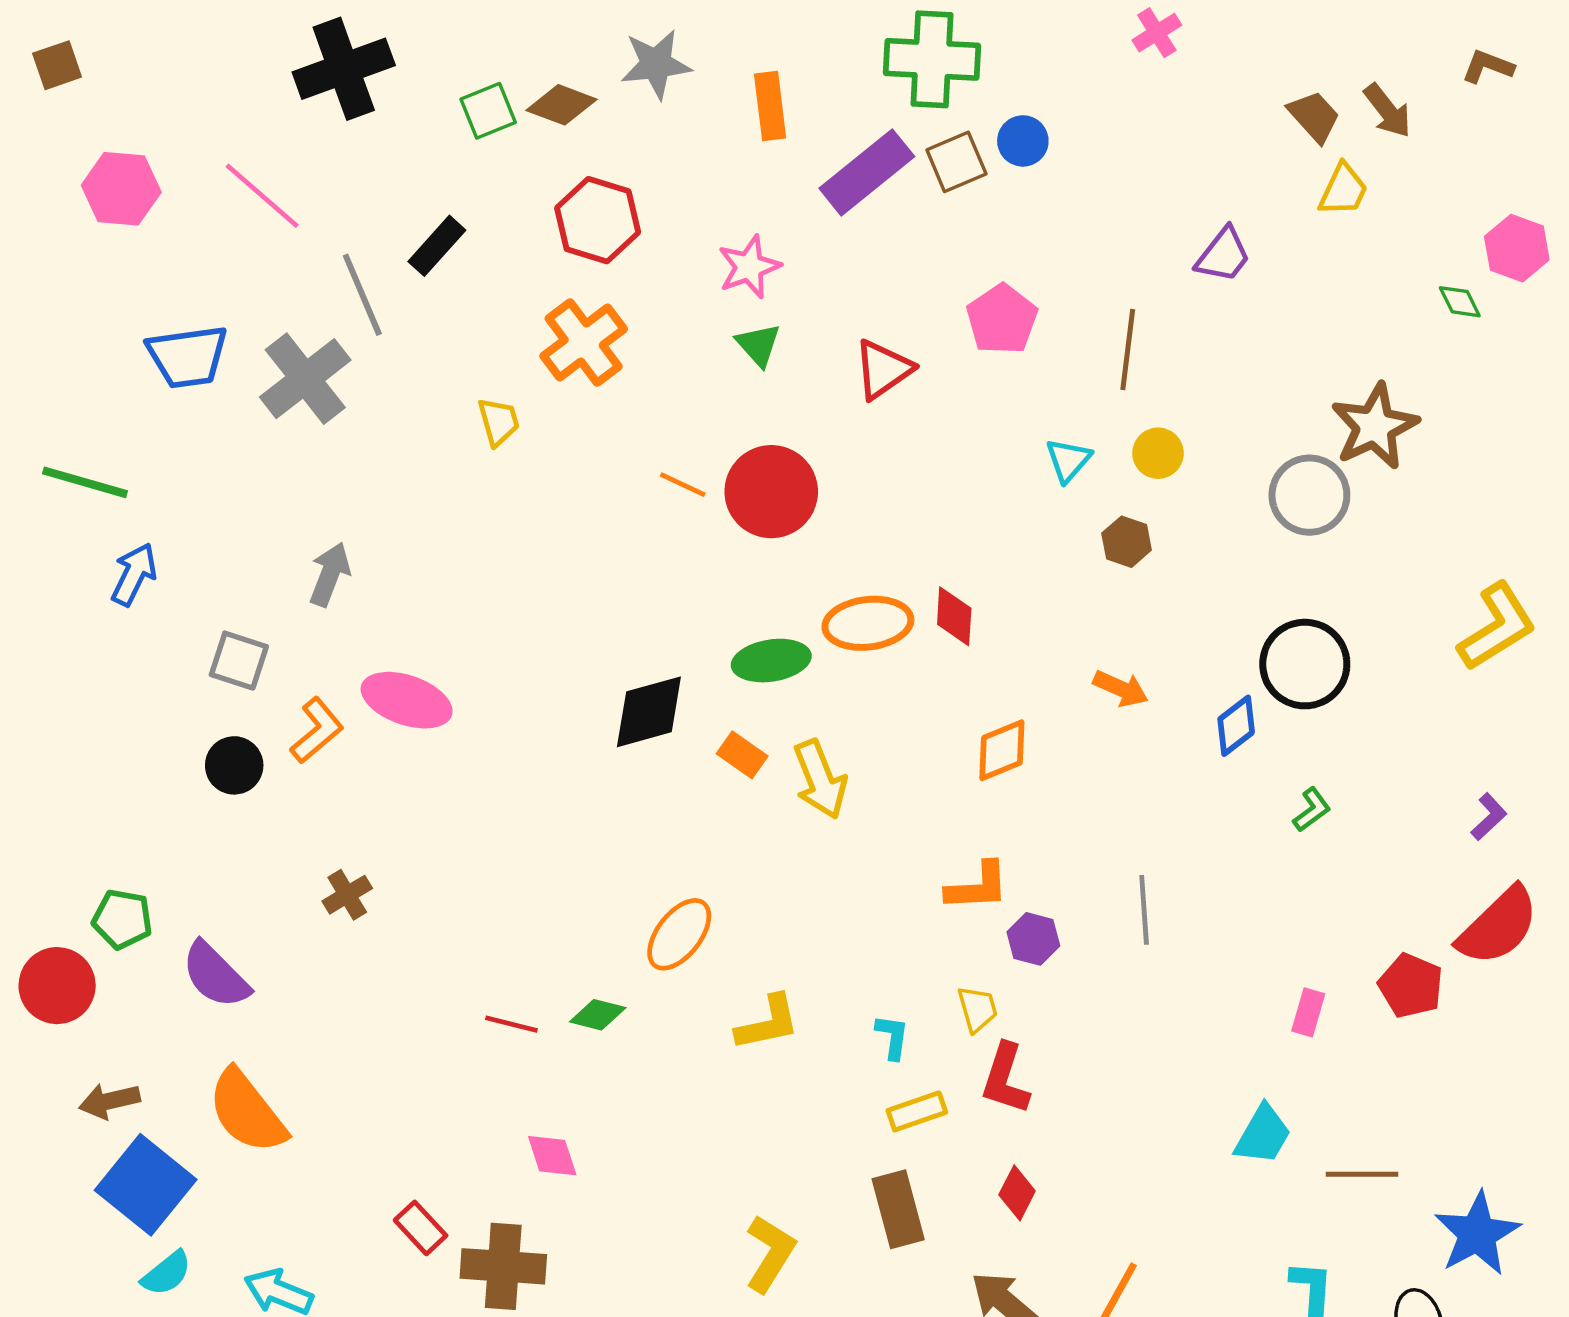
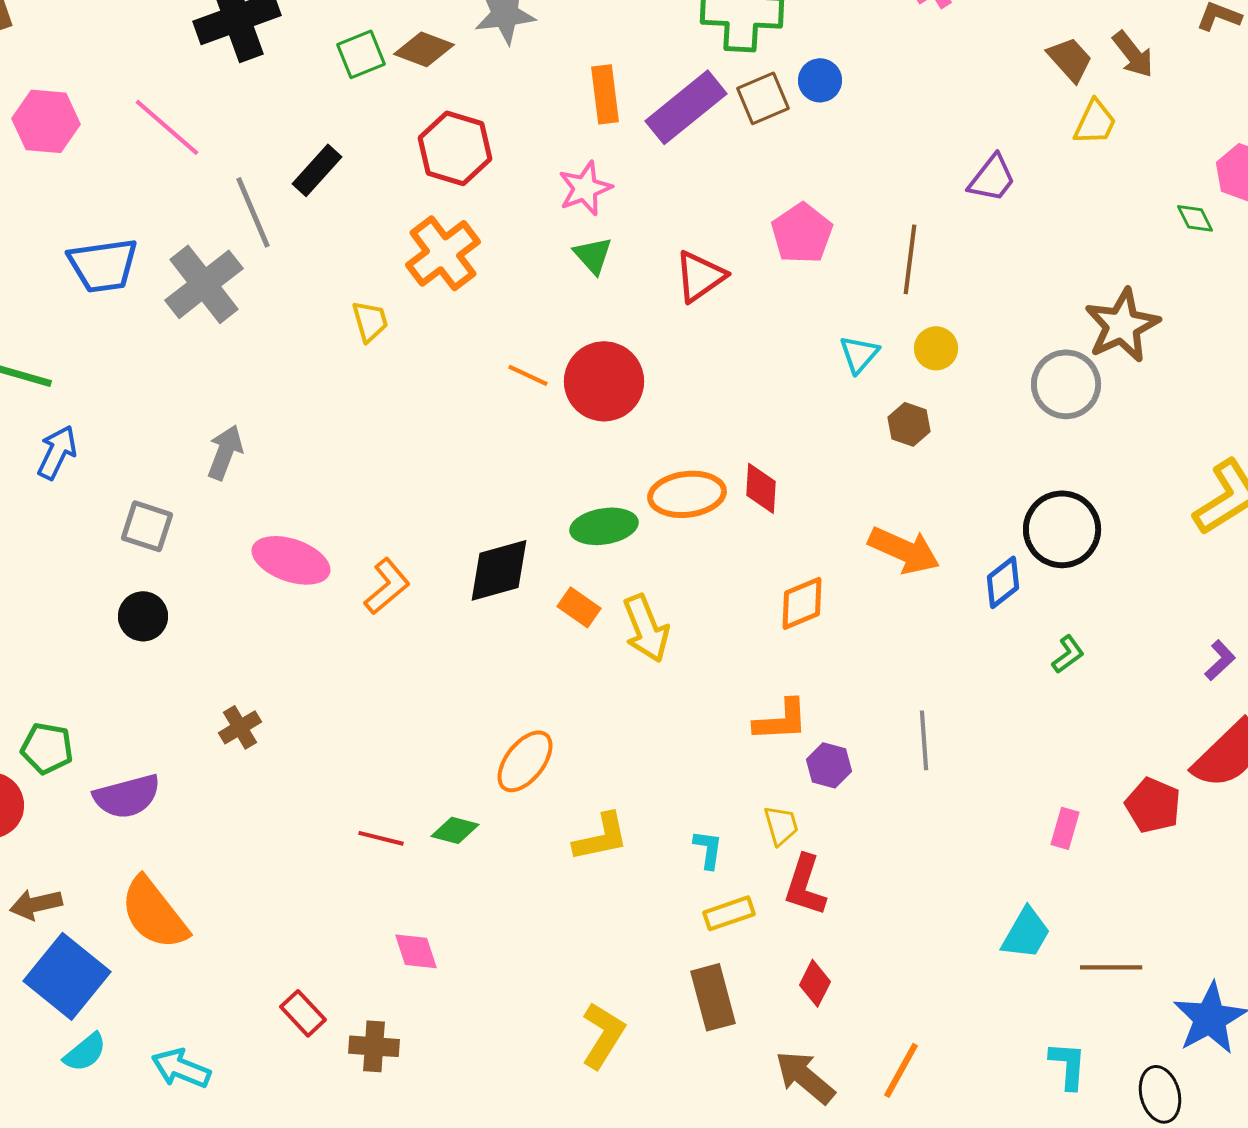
orange rectangle: (770, 106) -> (605, 94), moved
orange arrow: (1121, 689) -> (904, 550), size x1.5
orange L-shape: (317, 730) -> (387, 586), moved
purple semicircle: (216, 975) -> (127, 796), turned -60
brown cross: (503, 1266) -> (374, 1046), size x0.7

